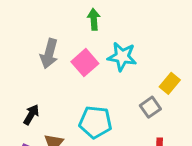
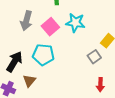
black arrow: (31, 115) -> (14, 62), size x1.5
cyan pentagon: (95, 122) -> (43, 55), moved

